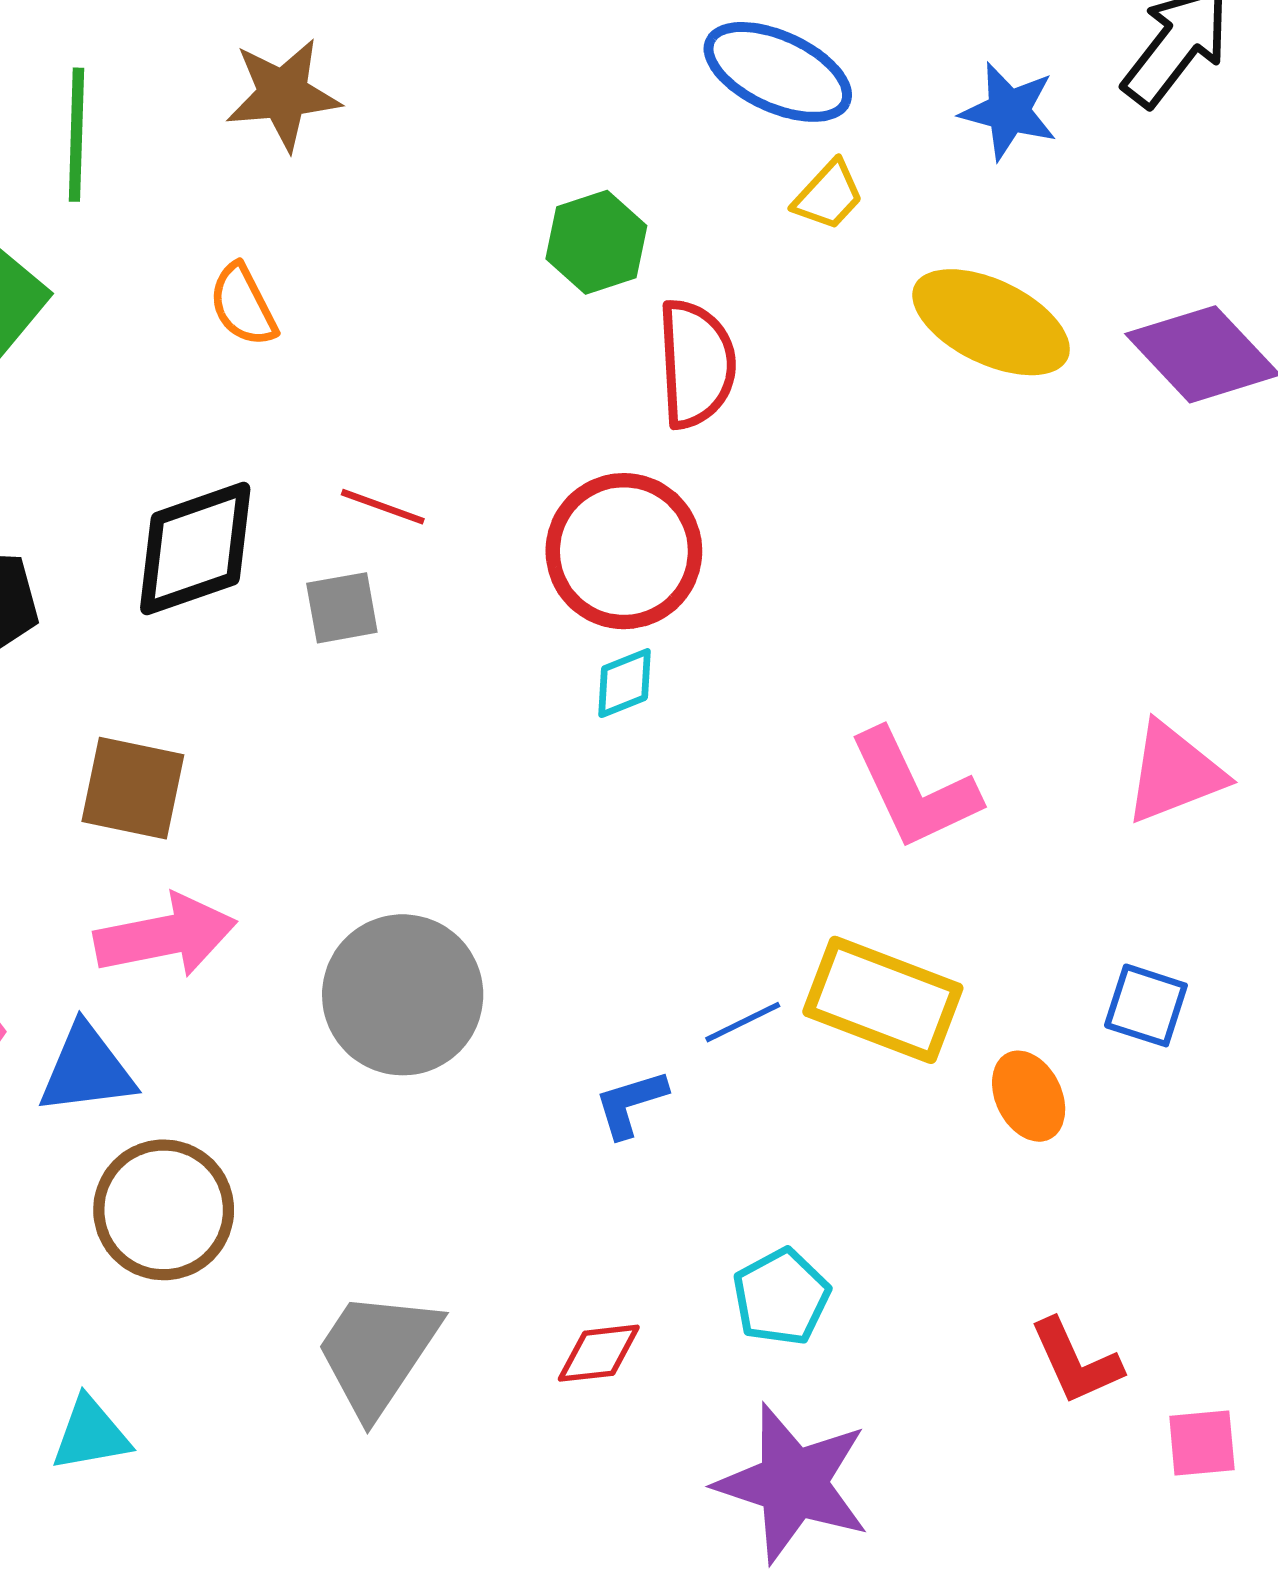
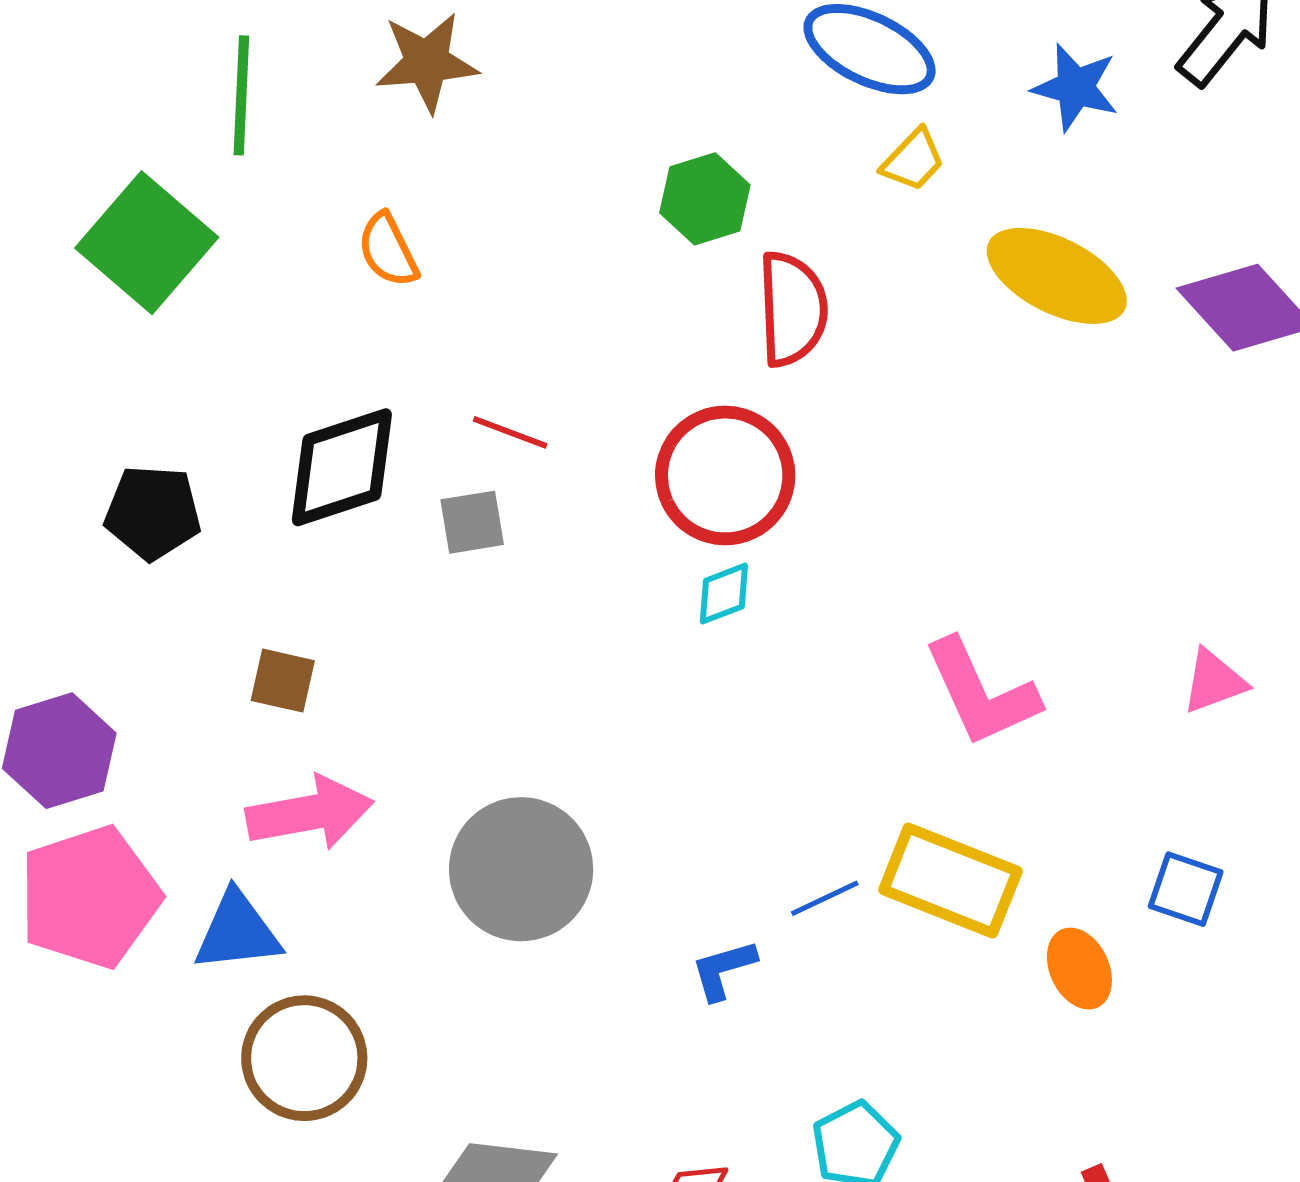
pink triangle: (1174, 773) -> (1214, 681), size x0.7
brown square: (133, 788) -> (283, 681), size x0.7

